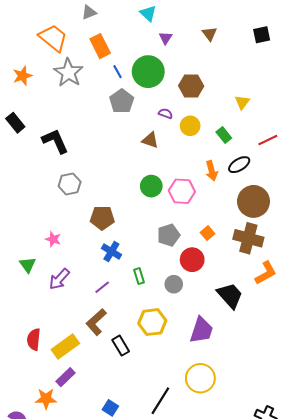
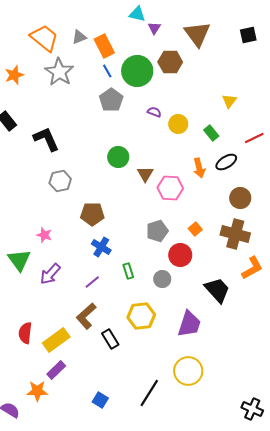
gray triangle: (89, 12) -> (79, 37), moved
cyan triangle: (148, 13) -> (137, 14), turned -30
brown triangle: (210, 34) -> (197, 34), size x1.8
purple triangle: (166, 38) -> (154, 28), moved
orange rectangle: (100, 46) -> (104, 46), moved
brown hexagon: (191, 86) -> (170, 62), moved
brown triangle: (150, 140) -> (145, 174), moved, turned 42
green circle: (151, 186) -> (118, 157), moved
brown circle: (253, 201) -> (240, 198), size x0.7
green triangle: (28, 265) -> (19, 260), size x1.4

